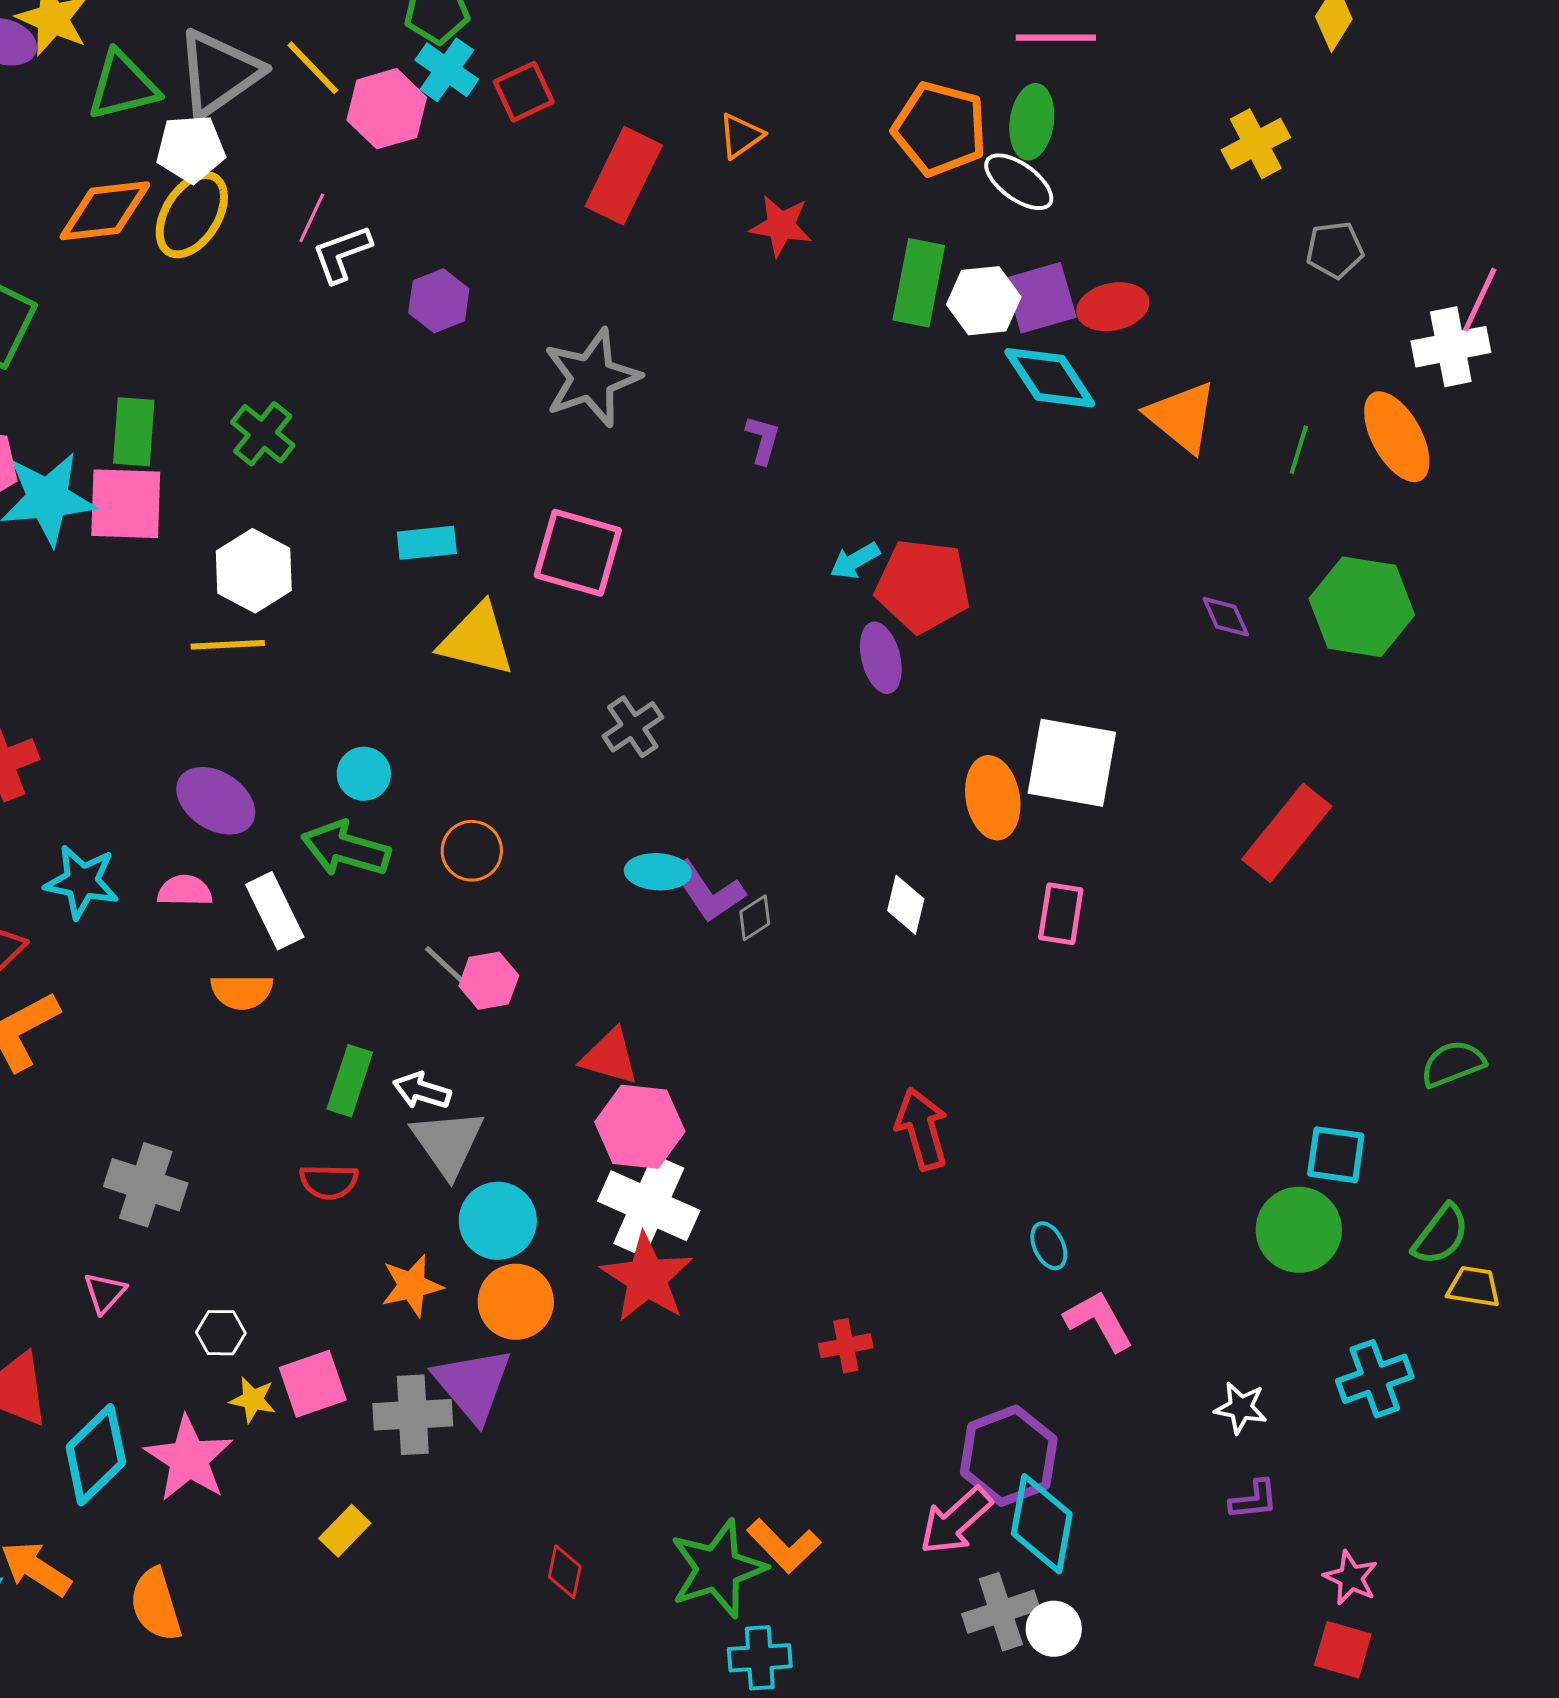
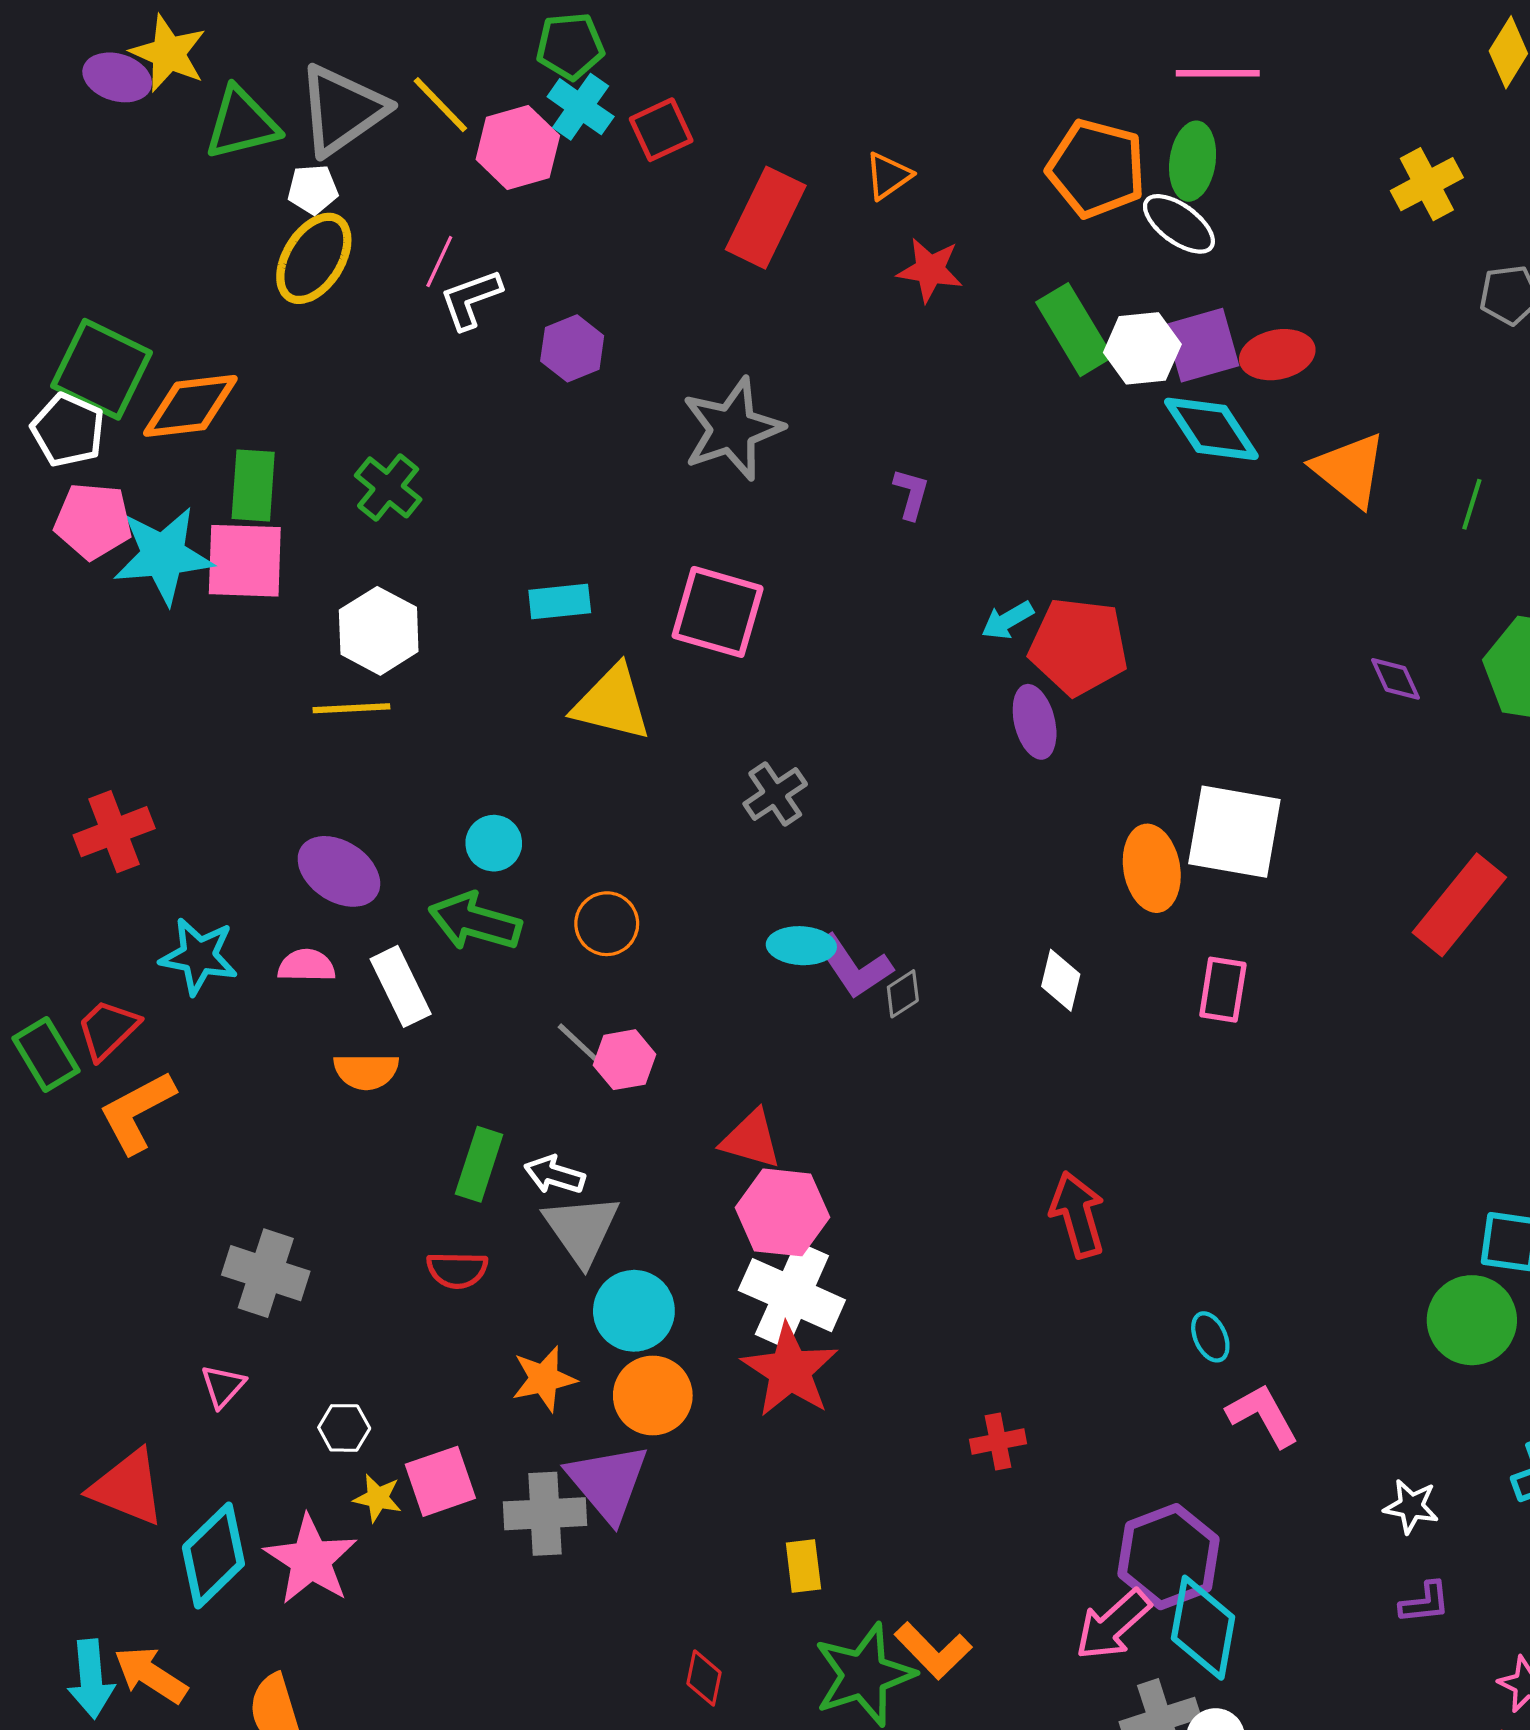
white pentagon: (191, 149) -> (313, 189), size x0.7
orange diamond: (105, 211) -> (190, 406), moved
green rectangle: (919, 283) -> (1074, 330), turned -42
yellow rectangle: (345, 1531) -> (803, 1566), moved, turned -51

